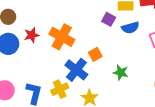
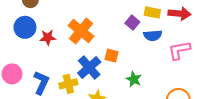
red star: (32, 35) -> (48, 37), moved
orange square: (95, 54) -> (112, 56), turned 32

